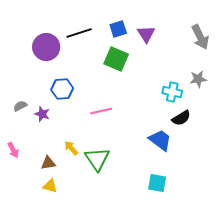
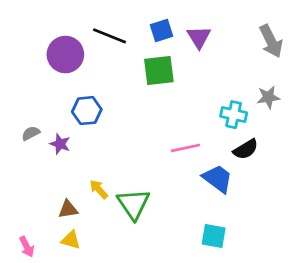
black line: (79, 33) -> (109, 36), turned 40
green square: (116, 59) -> (159, 70), turned -30
pink line: (101, 111) -> (186, 148), moved
pink arrow: (13, 150) -> (27, 247), moved

